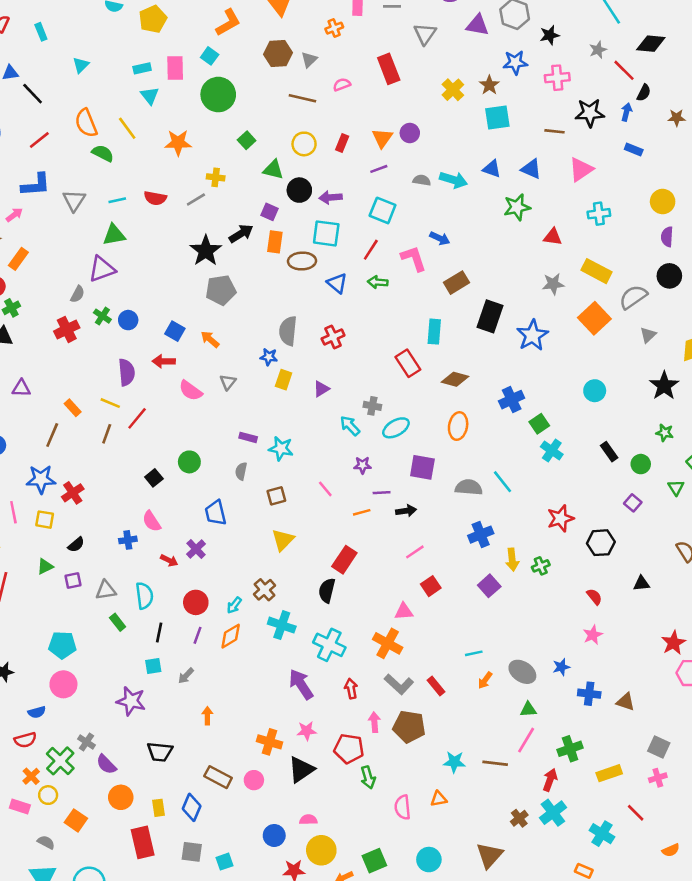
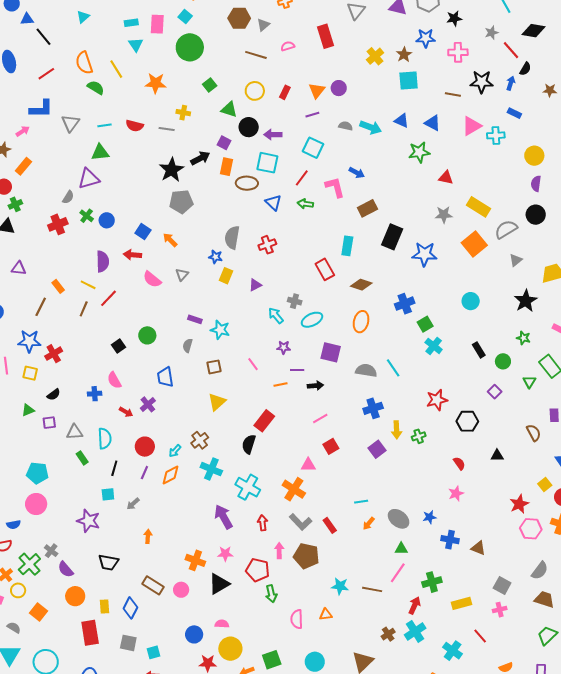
gray line: (196, 199) -> (167, 129), turned 35
cyan cross: (599, 214) -> (496, 135), moved
blue star: (532, 335) -> (425, 254), turned 30

